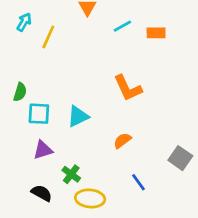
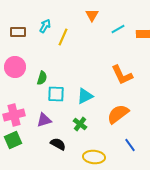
orange semicircle: (122, 141) -> (118, 114), size x1.6
purple triangle: (43, 150) -> (44, 120), moved
green cross: (71, 174) -> (80, 124), moved
black semicircle: (42, 193) -> (58, 144), moved

